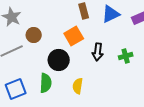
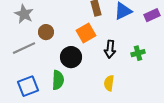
yellow semicircle: (78, 86) -> (109, 83), moved

